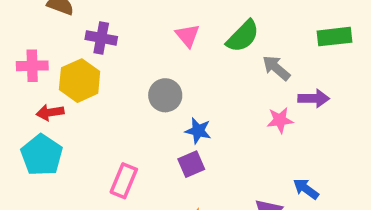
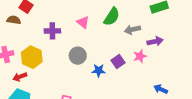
purple cross: (101, 38) -> (52, 31), moved
gray arrow: (276, 68) -> (132, 30), turned -42
purple square: (191, 164) -> (118, 61), moved

